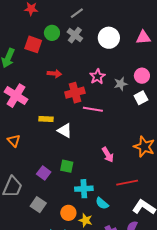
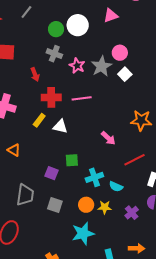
gray line: (77, 13) -> (26, 12), moved
green circle: (52, 33) -> (56, 29), moved
gray cross: (75, 35) -> (54, 54), moved
red arrow: (54, 74) -> (35, 74), turned 80
gray star: (121, 84) -> (101, 66), size x1.5
red cross: (75, 93) -> (51, 97), moved, turned 30
yellow rectangle: (46, 119) -> (39, 120), turned -40

